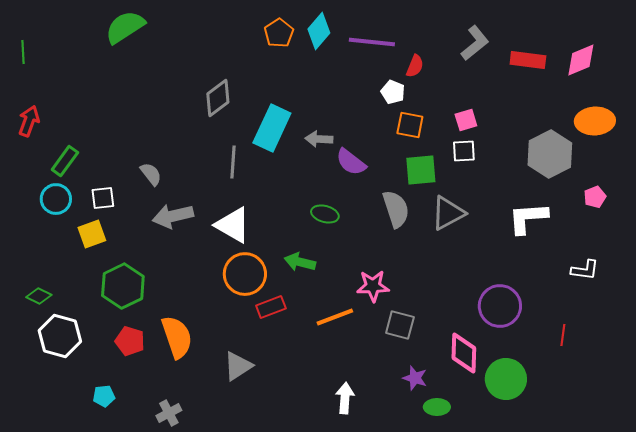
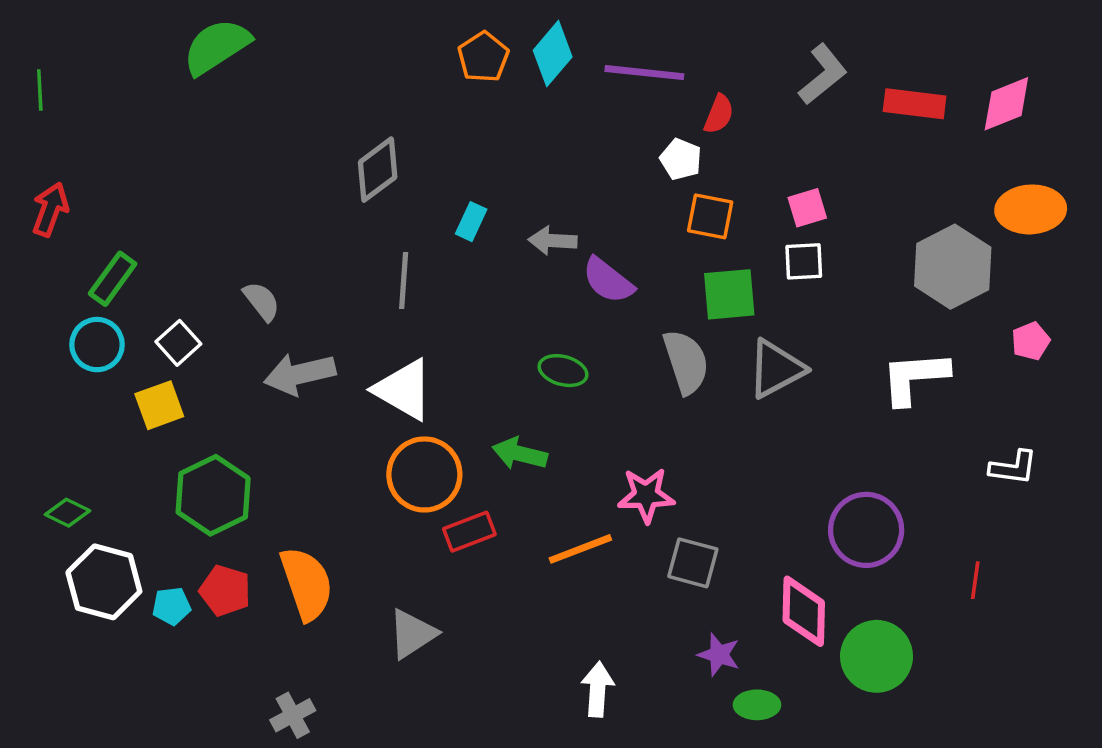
cyan rectangle: (272, 128) -> (471, 222), size x0.5
white square: (103, 198) -> (178, 343), turned -35
cyan pentagon: (104, 396) -> (171, 606), moved

